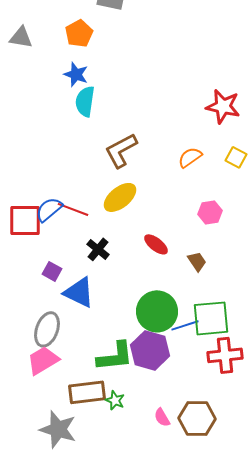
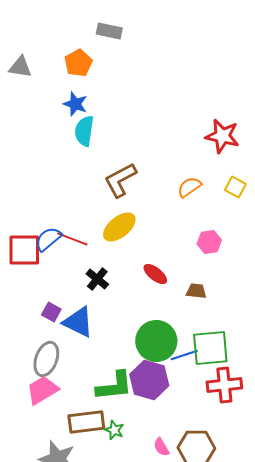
brown trapezoid: (197, 261) -> (196, 291), turned -50
purple square: (52, 271) -> (51, 312), moved

